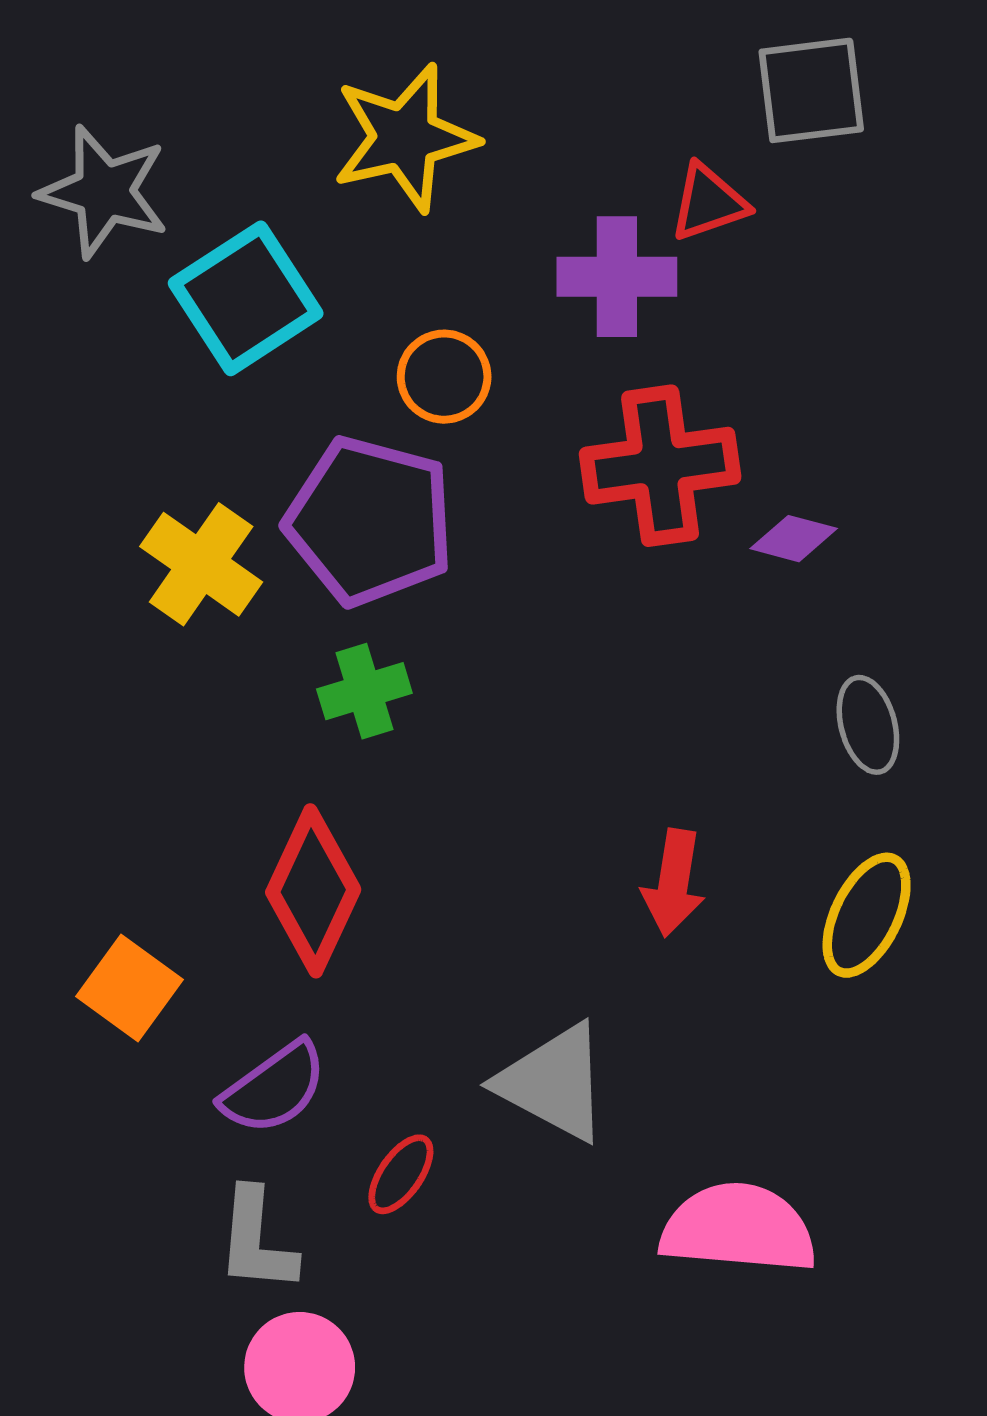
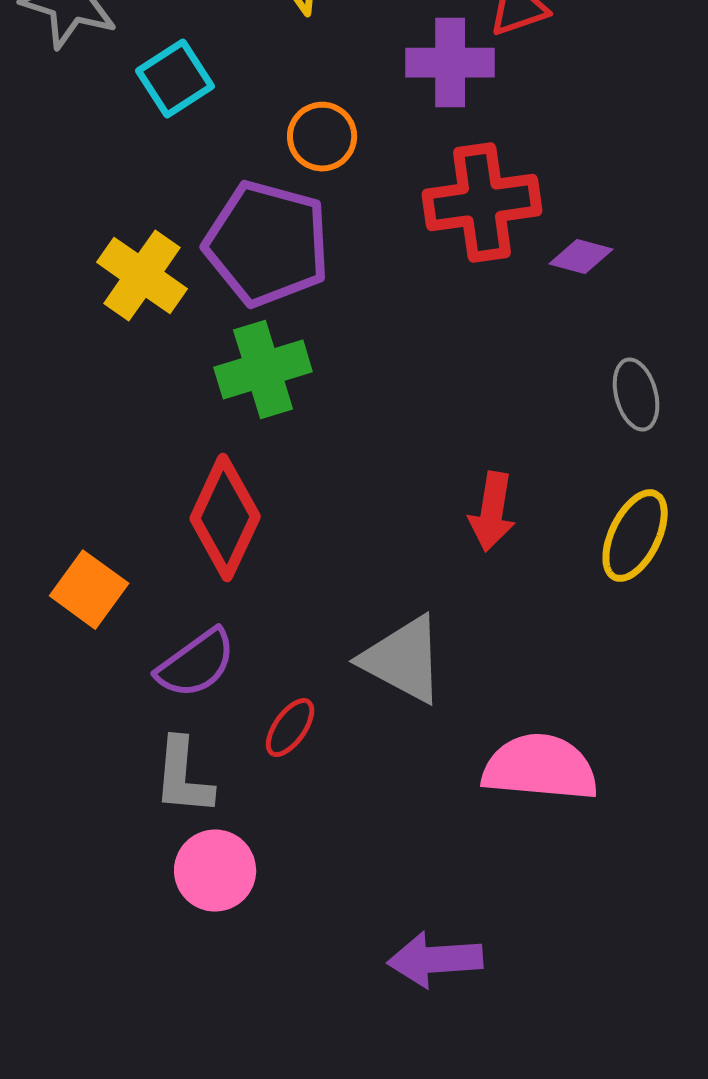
cyan square: (246, 298) -> (175, 79), size x0.7
green cross: (364, 691) -> (263, 370), size x1.4

